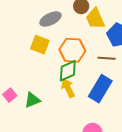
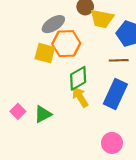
yellow trapezoid: (95, 19) -> (102, 19), turned -50
orange hexagon: (72, 50) -> (66, 44), moved

